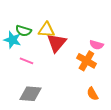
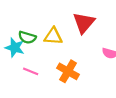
red triangle: (56, 43) -> (84, 23), moved
orange cross: (86, 61) -> (68, 71), moved

